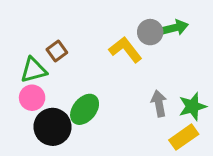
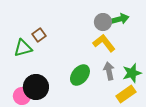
yellow L-shape: (125, 50) -> (104, 43), moved
pink circle: (32, 98) -> (22, 96), moved
green ellipse: (85, 109) -> (80, 75), moved

